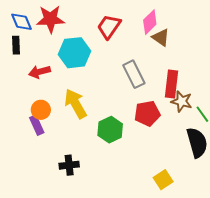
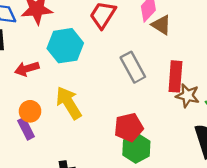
red pentagon: (147, 113) -> (129, 127), moved
green hexagon: (110, 130) -> (136, 148), moved

